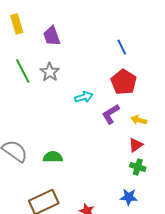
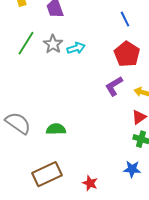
green line: (23, 71) -> (26, 43), turned 60
cyan arrow: (84, 97) -> (76, 48), moved

